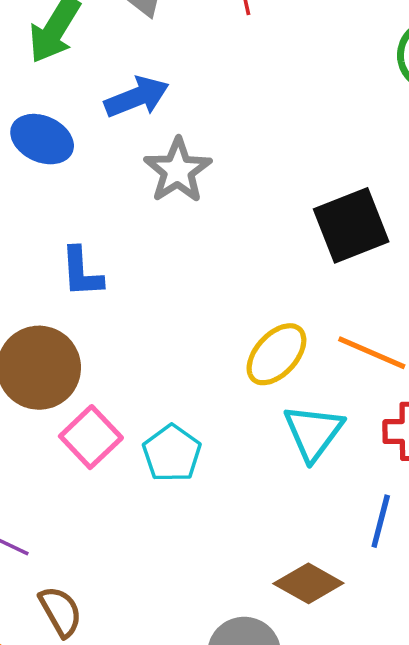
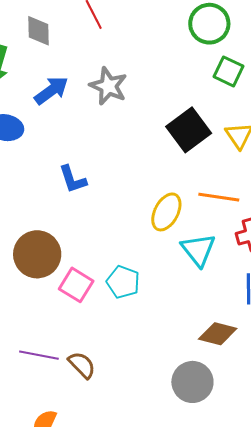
gray star: (178, 170) -> (108, 86), moved
blue L-shape: (82, 272) -> (73, 179), moved
brown semicircle: (60, 611) -> (82, 365), moved

